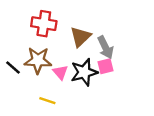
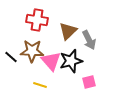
pink square: (105, 66) -> (89, 82), moved
pink triangle: (60, 72) -> (51, 61), size x1.5

